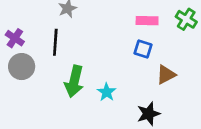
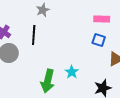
green arrow: (74, 81) -> (48, 81), moved

